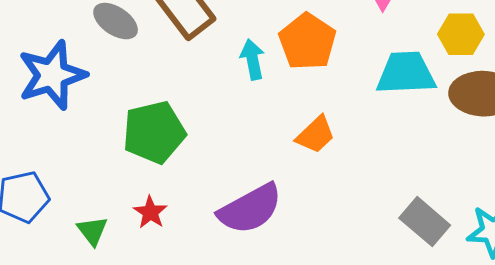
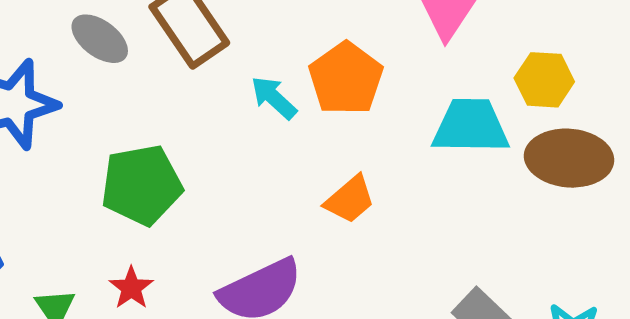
cyan arrow: (252, 59) -> (274, 98), turned -39

